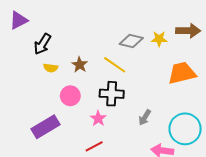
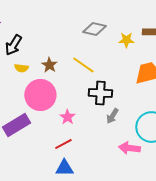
gray diamond: (131, 41) -> (94, 29), moved
black cross: (112, 94) -> (100, 93), moved
pink circle: (70, 96) -> (40, 95), size x1.6

